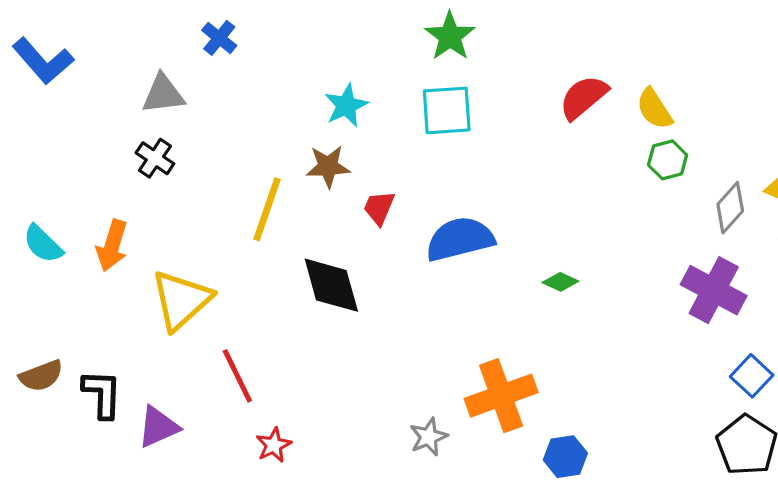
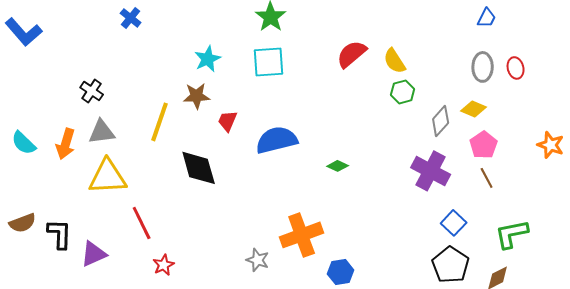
gray triangle: (163, 94) -> (102, 132), moved
yellow triangle: (181, 300) -> (108, 177), turned 39
gray star: (429, 437) -> (258, 260), turned -30

